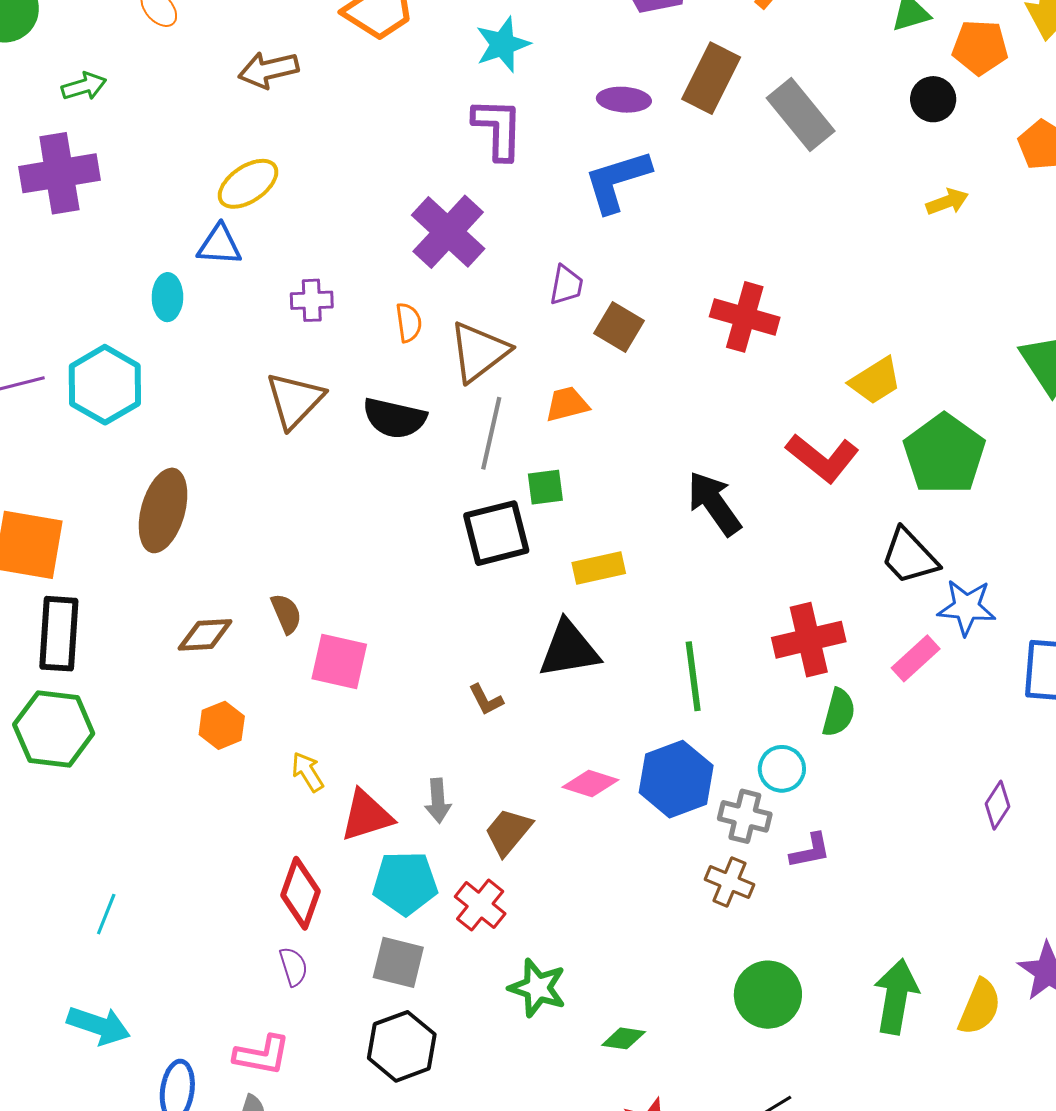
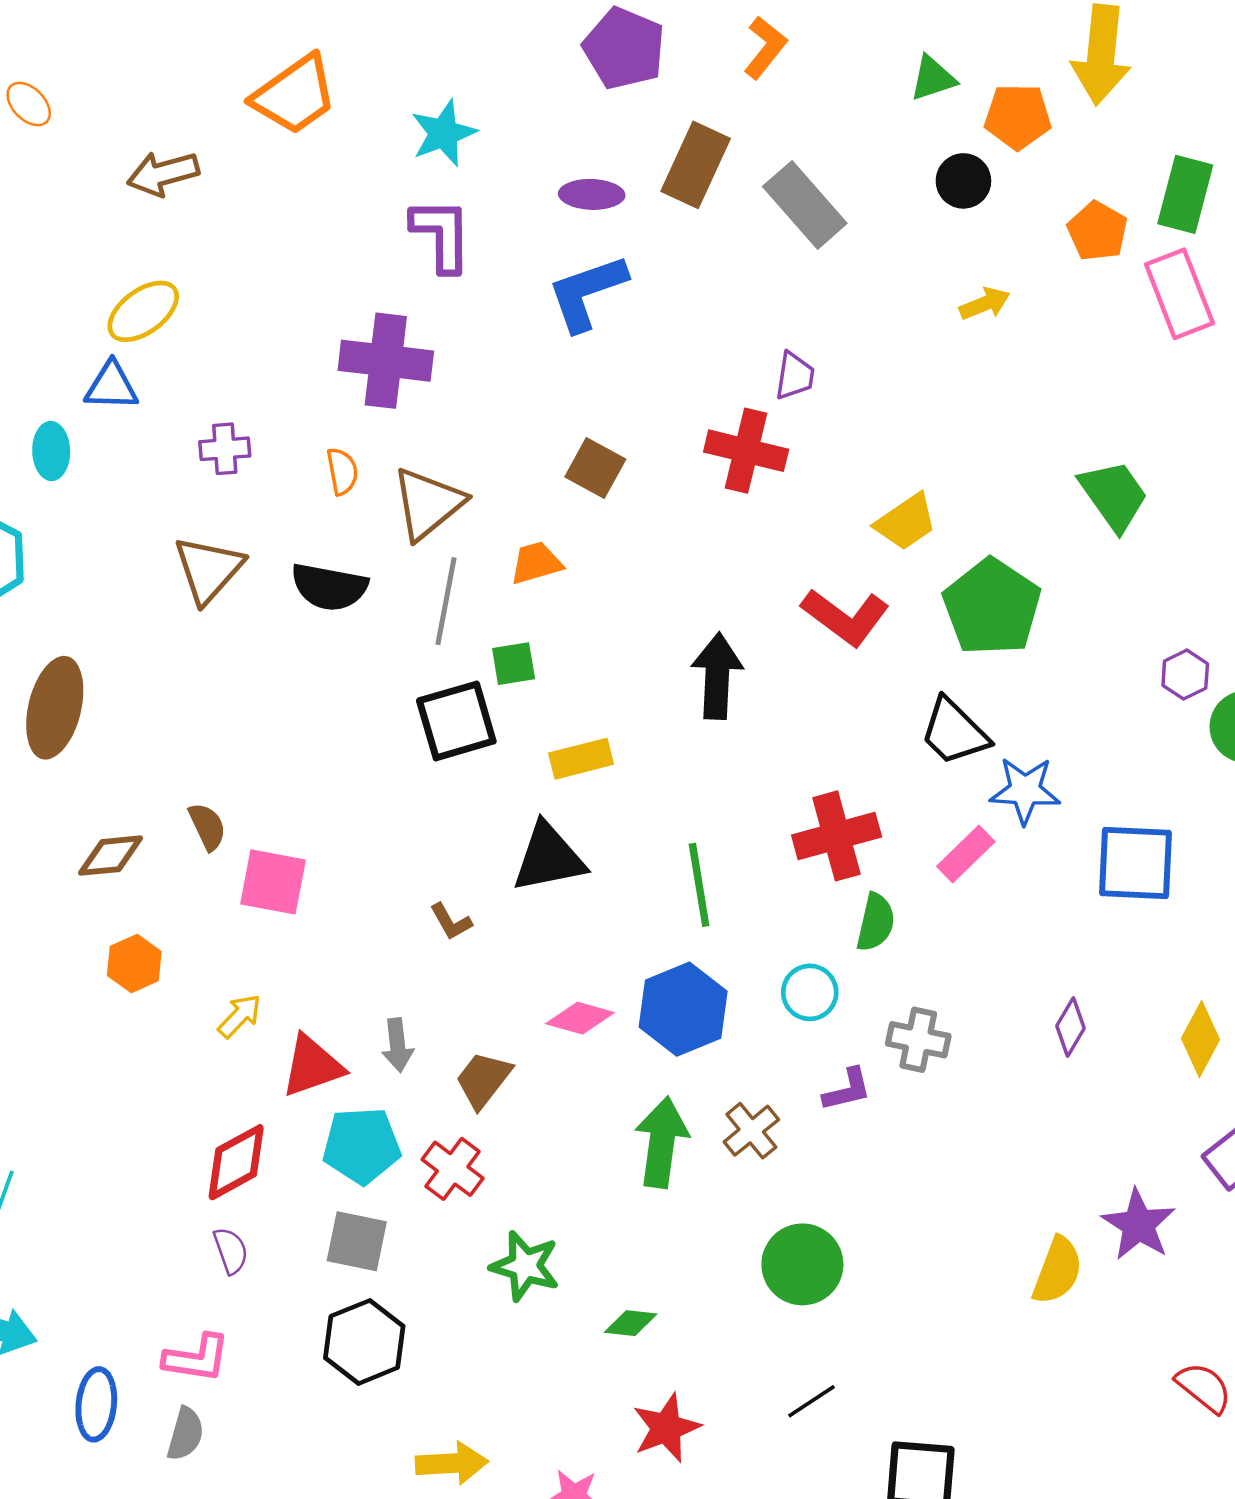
purple cross: (448, 232) -> (386, 361), turned -34
purple trapezoid: (566, 285) -> (795, 376), moved
black arrow: (714, 503) -> (717, 676), turned 40
yellow arrow: (308, 772) -> (240, 1016), turned 78
gray cross: (745, 816) -> (918, 1040), moved
brown cross: (729, 882) -> (751, 1131), turned 30
red diamond: (301, 893) -> (236, 1162), turned 44
green arrow: (896, 996) -> (662, 1142), moved

